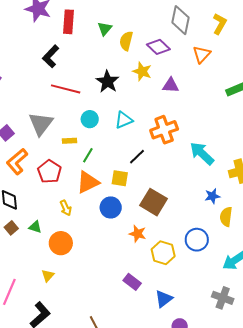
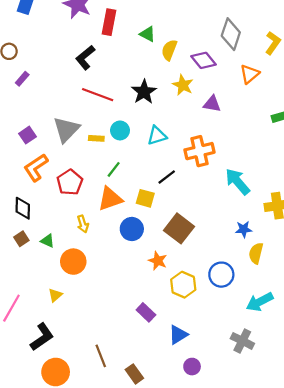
green triangle: (105, 29) -> (147, 34), turned -49
yellow rectangle: (69, 141) -> (96, 138), moved

